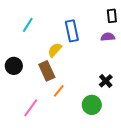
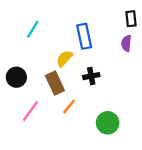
purple semicircle: (108, 37) -> (126, 43), turned -80
black cross: (106, 81) -> (91, 76), moved, turned 32
pink line: (31, 108) -> (30, 111), moved

